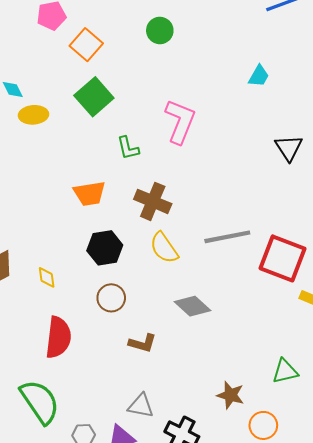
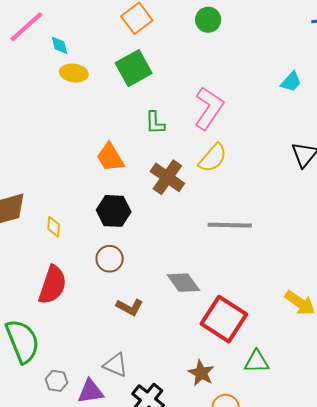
orange trapezoid: (89, 193) -> (110, 157), turned 56
yellow semicircle: (164, 248) -> (213, 158), moved, turned -116
red square: (283, 258) -> (224, 319), moved

